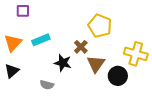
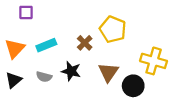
brown cross: (81, 47) -> (85, 43), moved
gray semicircle: (47, 85) -> (44, 77), moved

